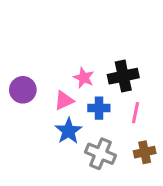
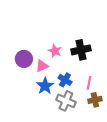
purple circle: (23, 90) -> (24, 59), moved
blue cross: (99, 108) -> (65, 80), moved, turned 32
pink line: (135, 113) -> (89, 83), moved

